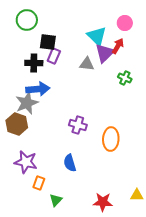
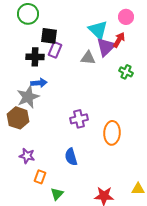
blue arrow: (38, 89) -> (39, 83), size x0.7
purple cross: (78, 125) -> (79, 119), turned -30
purple star: (26, 162) -> (27, 156), size x0.7

